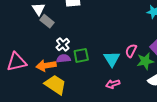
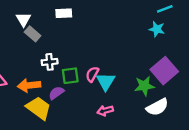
white cross: (63, 44) -> (50, 62), turned 32
pink semicircle: (131, 51) -> (92, 74), moved
purple semicircle: (63, 59) -> (56, 93), moved, turned -32

